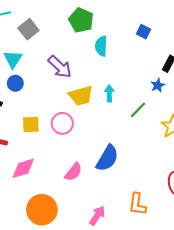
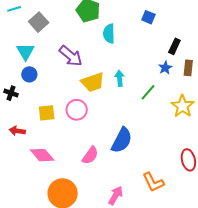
pink diamond: (23, 168) -> (42, 155), turned 70
orange L-shape: (137, 204) -> (153, 182), turned -30

